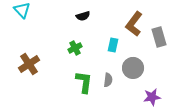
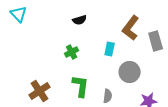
brown cross: (29, 64) -> (40, 91), moved
gray semicircle: (108, 80) -> (108, 96), moved

